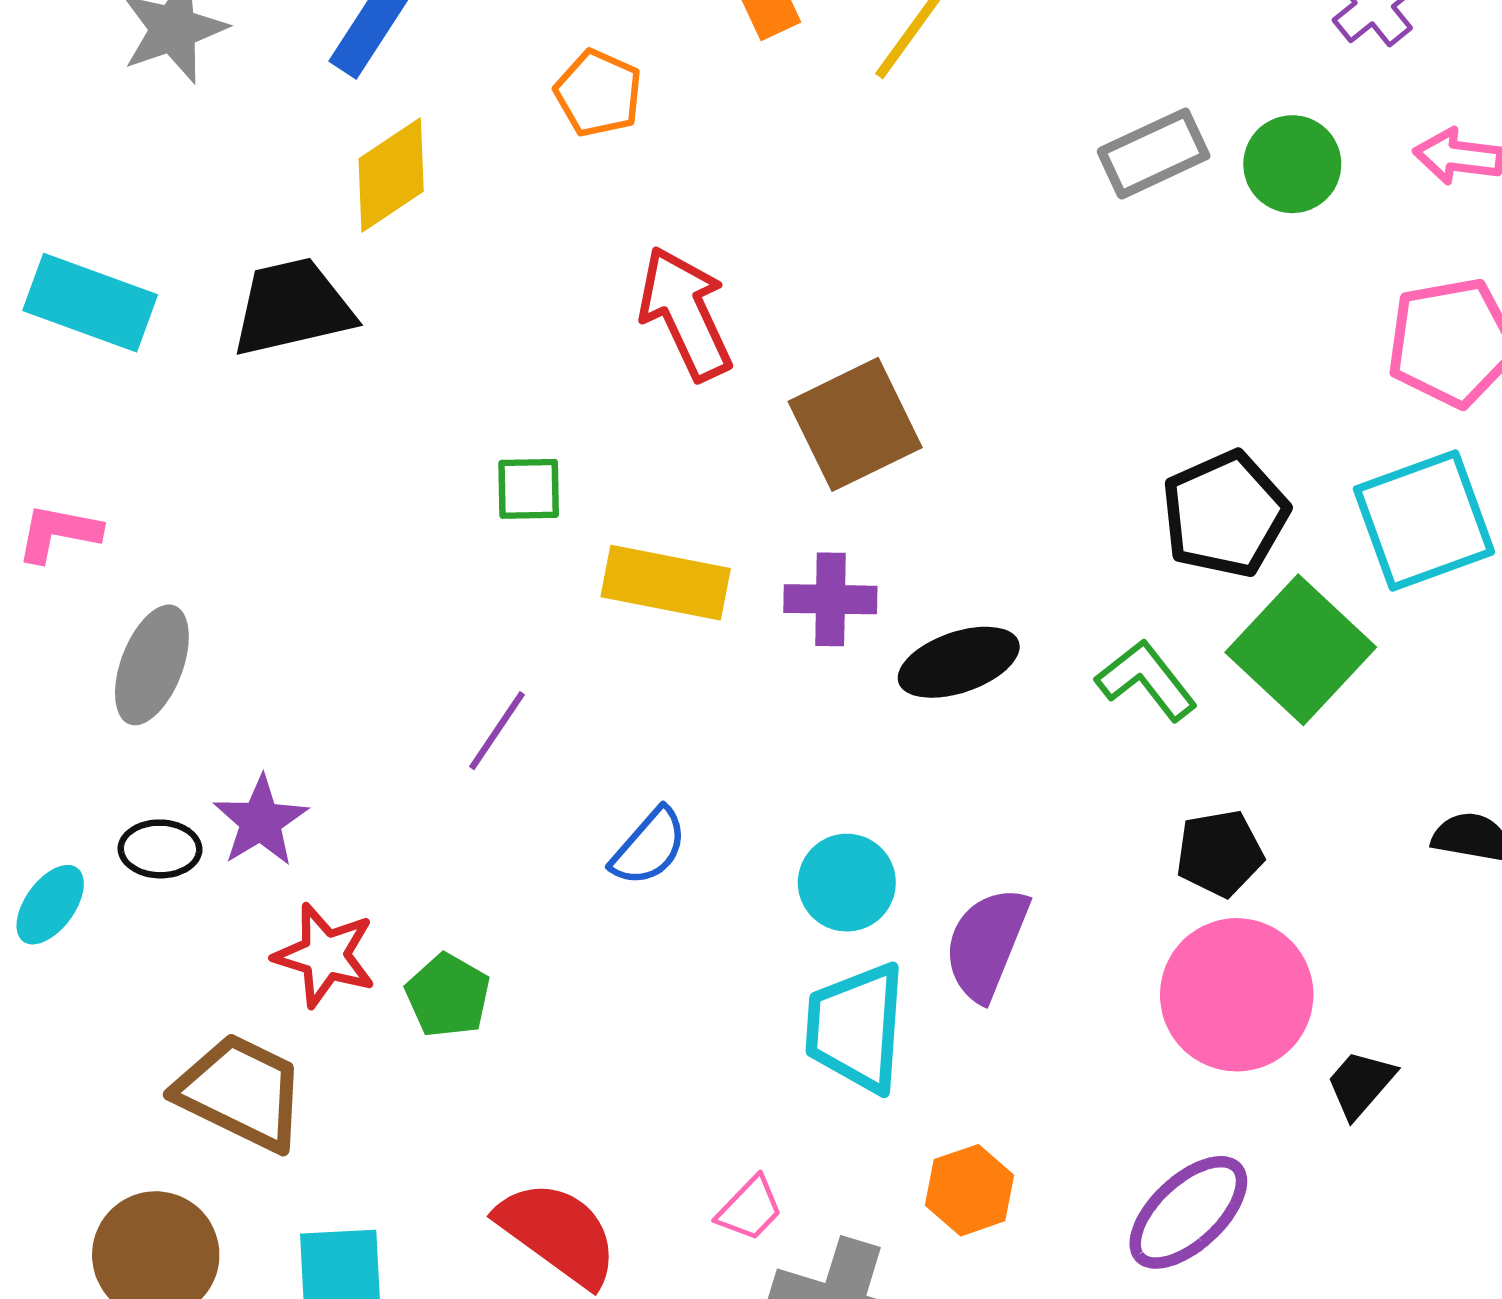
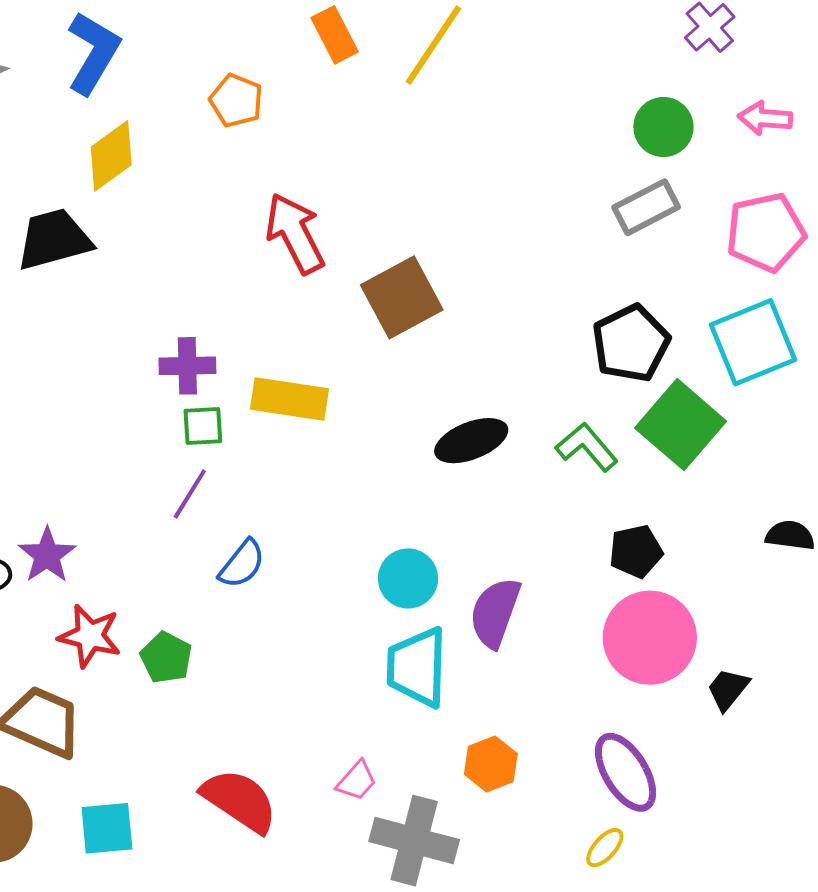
gray rectangle: (1154, 154) -> (646, 207), moved
green square: (529, 489) -> (203, 426), moved
purple cross: (830, 599) -> (187, 366), moved
blue semicircle: (649, 847) -> (242, 564), moved
purple ellipse: (1188, 1212) -> (626, 772), turned -76

